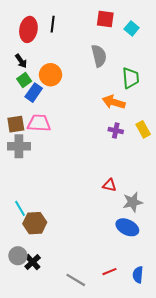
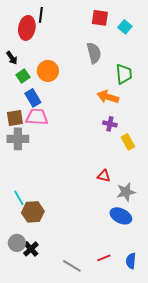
black line: (53, 24) -> (41, 15), moved
black arrow: (21, 61) -> (12, 58), moved
blue rectangle: (34, 93) -> (33, 98), moved, turned -66
yellow rectangle: (143, 129) -> (128, 142), moved

